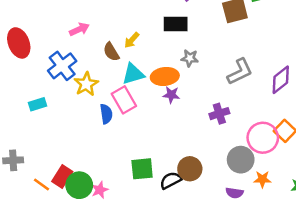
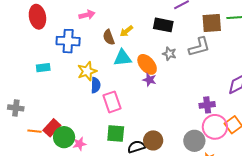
blue cross: (62, 66) -> (68, 41), turned 30
gray L-shape: (240, 72) -> (199, 47), moved
orange ellipse: (165, 76) -> (147, 64), turned 45
yellow star: (86, 84) -> (87, 71), moved
pink rectangle: (124, 100) -> (112, 102), moved
purple cross: (219, 114) -> (207, 105), moved
orange line: (41, 184) -> (34, 131), turned -40

